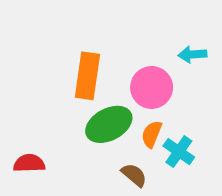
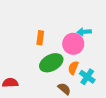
cyan arrow: (192, 54) -> (84, 32), moved
orange rectangle: (87, 76) -> (40, 38), size x0.6

